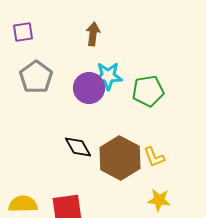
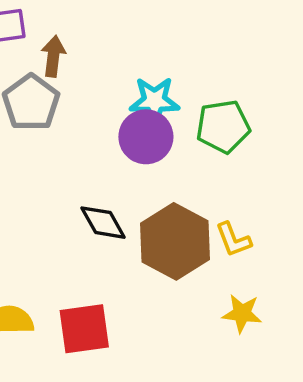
brown arrow: (93, 34) -> (53, 56), moved
purple circle: (89, 88) -> (146, 137), moved

